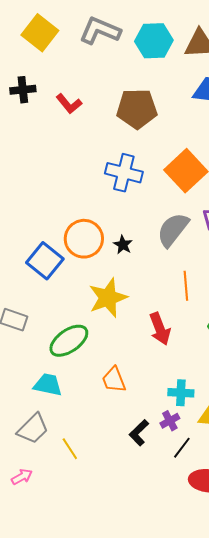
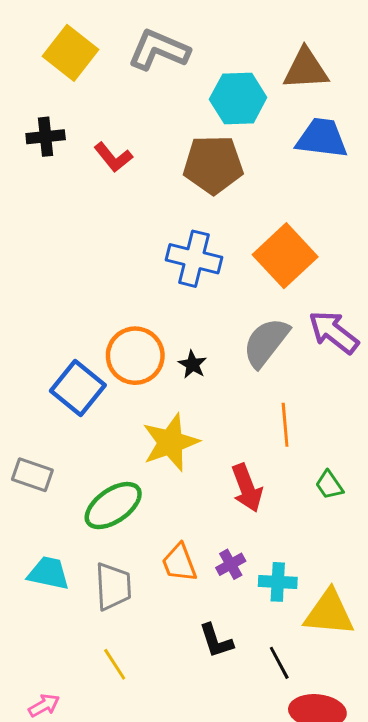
cyan hexagon: (154, 41) -> (238, 98), moved
cyan trapezoid: (48, 385) -> (49, 573), moved
purple cross: (170, 421) -> (231, 564), moved
gray trapezoid: (33, 429) -> (113, 586), moved, turned -48
black L-shape: (139, 433) -> (216, 641), turned -64
black line: (182, 448) -> (279, 663), turned -65

